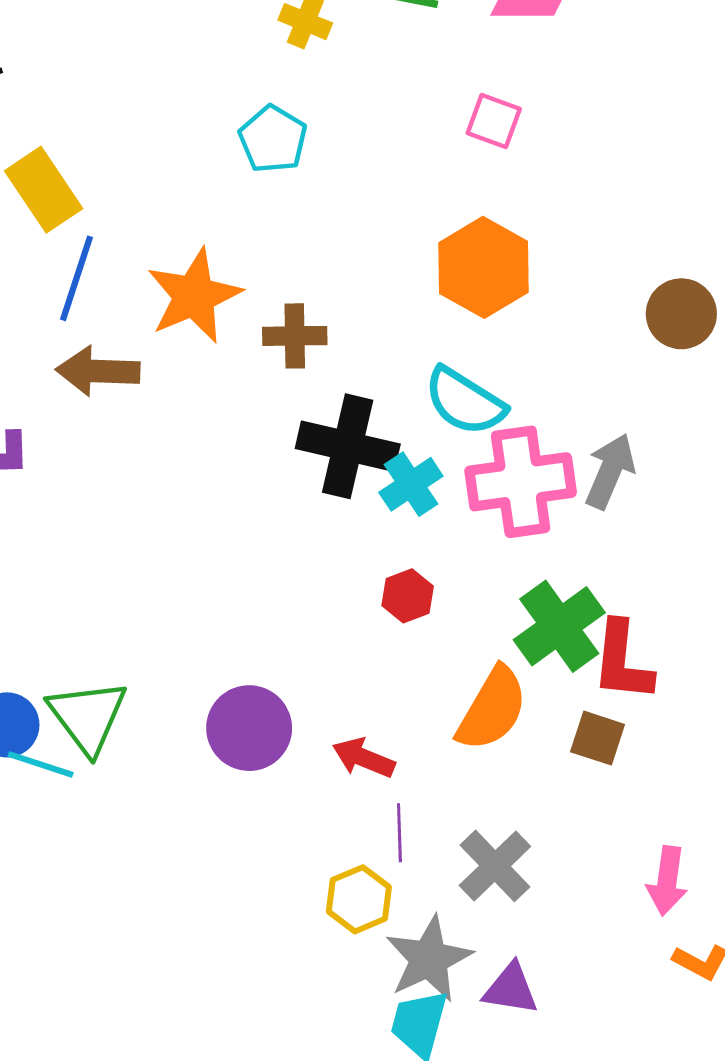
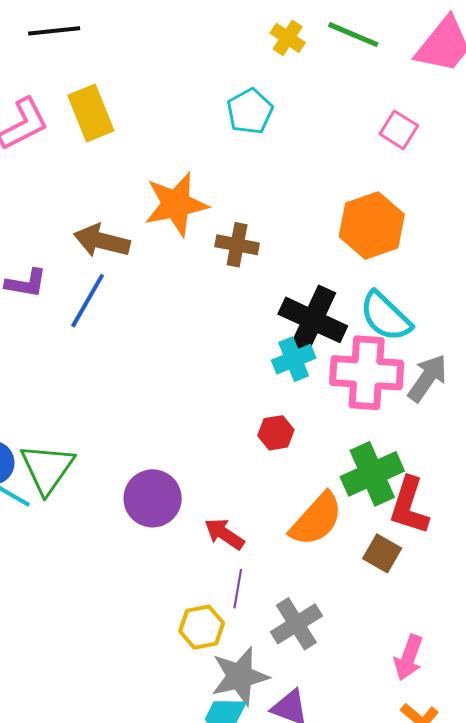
blue line: (76, 278) -> (88, 301), moved
cyan semicircle: (465, 401) -> (386, 316), moved
black cross: (348, 446) -> (313, 320), moved

